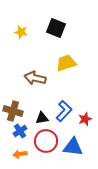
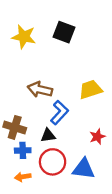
yellow star: (21, 32) -> (24, 37), size x1.5
yellow trapezoid: (66, 63) -> (90, 90), moved
blue L-shape: (64, 111) -> (59, 113), moved
blue cross: (20, 131) -> (23, 150), turned 32

